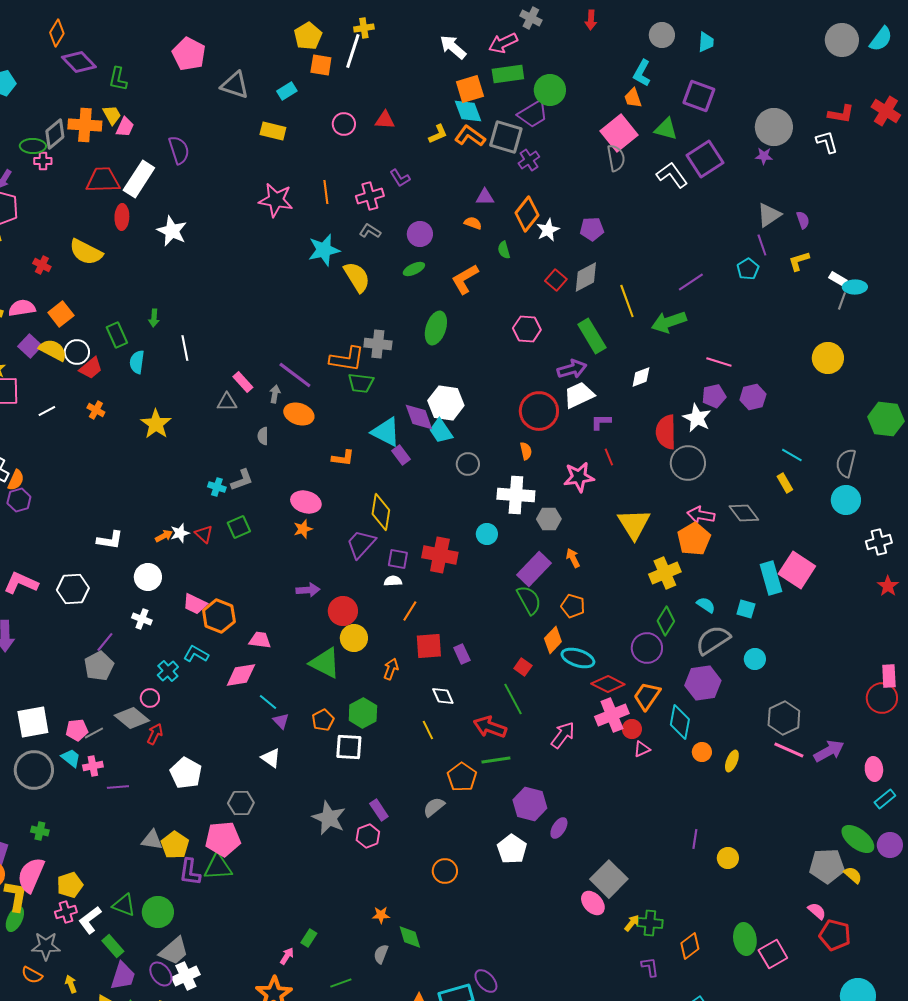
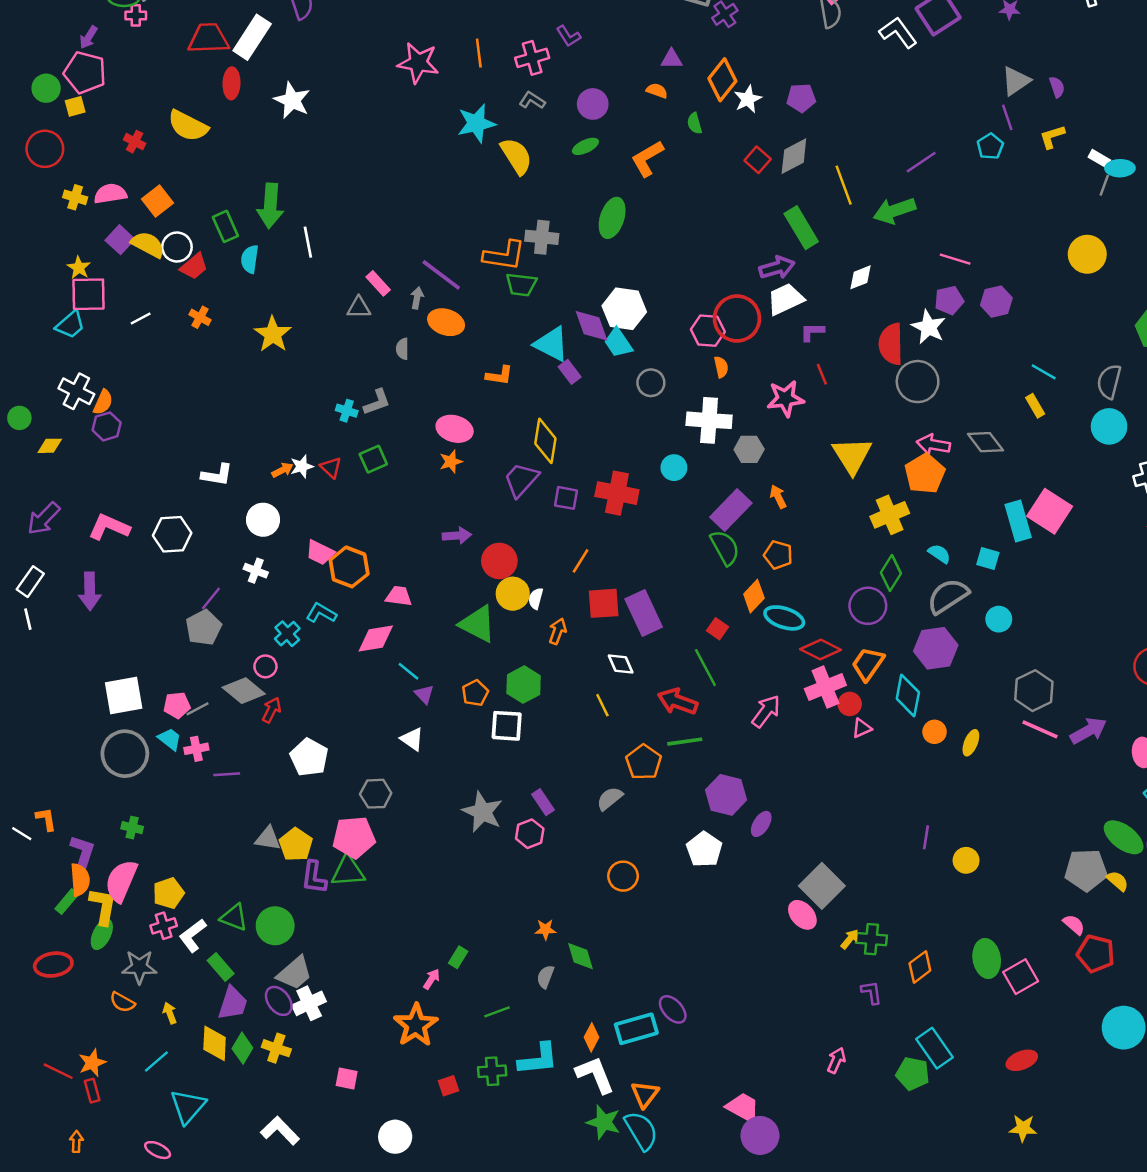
green arrow: (154, 318) -> (270, 206), size x2.0
pink hexagon: (527, 329) -> (708, 331), moved
white semicircle: (393, 581) -> (536, 599), moved, turned -72
purple rectangle: (462, 654) -> (644, 613), size x1.8

